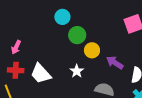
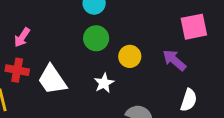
green circle: (77, 35) -> (96, 38), moved
purple arrow: (115, 63) -> (174, 60), moved

